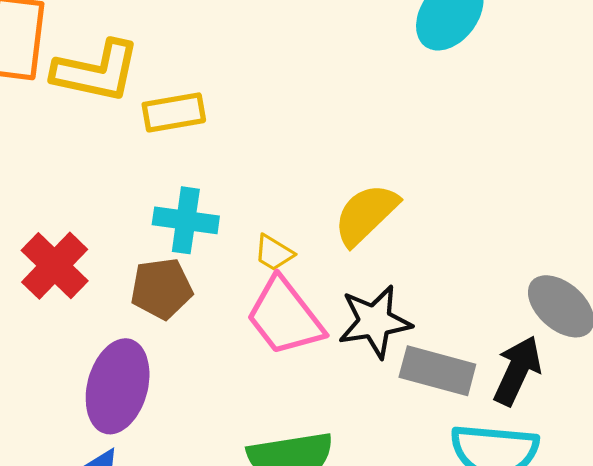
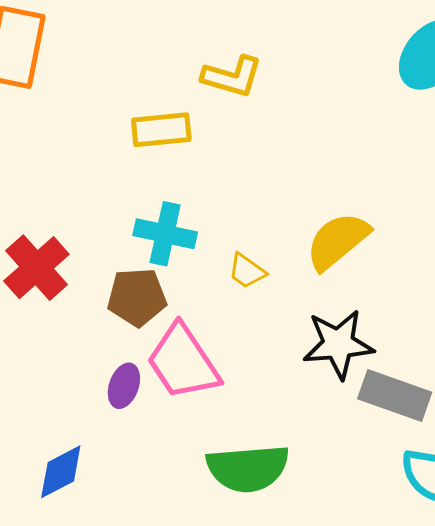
yellow L-shape: (96, 71) -> (232, 77), moved, size x0.7
pink trapezoid: (285, 317) -> (183, 362), moved
purple ellipse: (118, 386) -> (124, 386), moved, size x0.5

